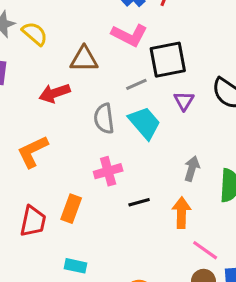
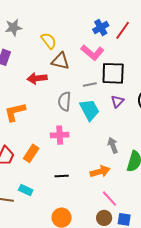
yellow semicircle: (35, 34) -> (49, 41), moved
gray arrow: (192, 169) -> (113, 145), turned -49
black line: (139, 202) -> (62, 176), moved
orange arrow: (181, 213) -> (100, 172), turned 60

